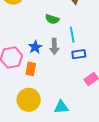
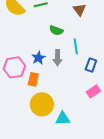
blue rectangle: (79, 54) -> (91, 65), moved, turned -64
yellow circle: (29, 100) -> (42, 104), moved

